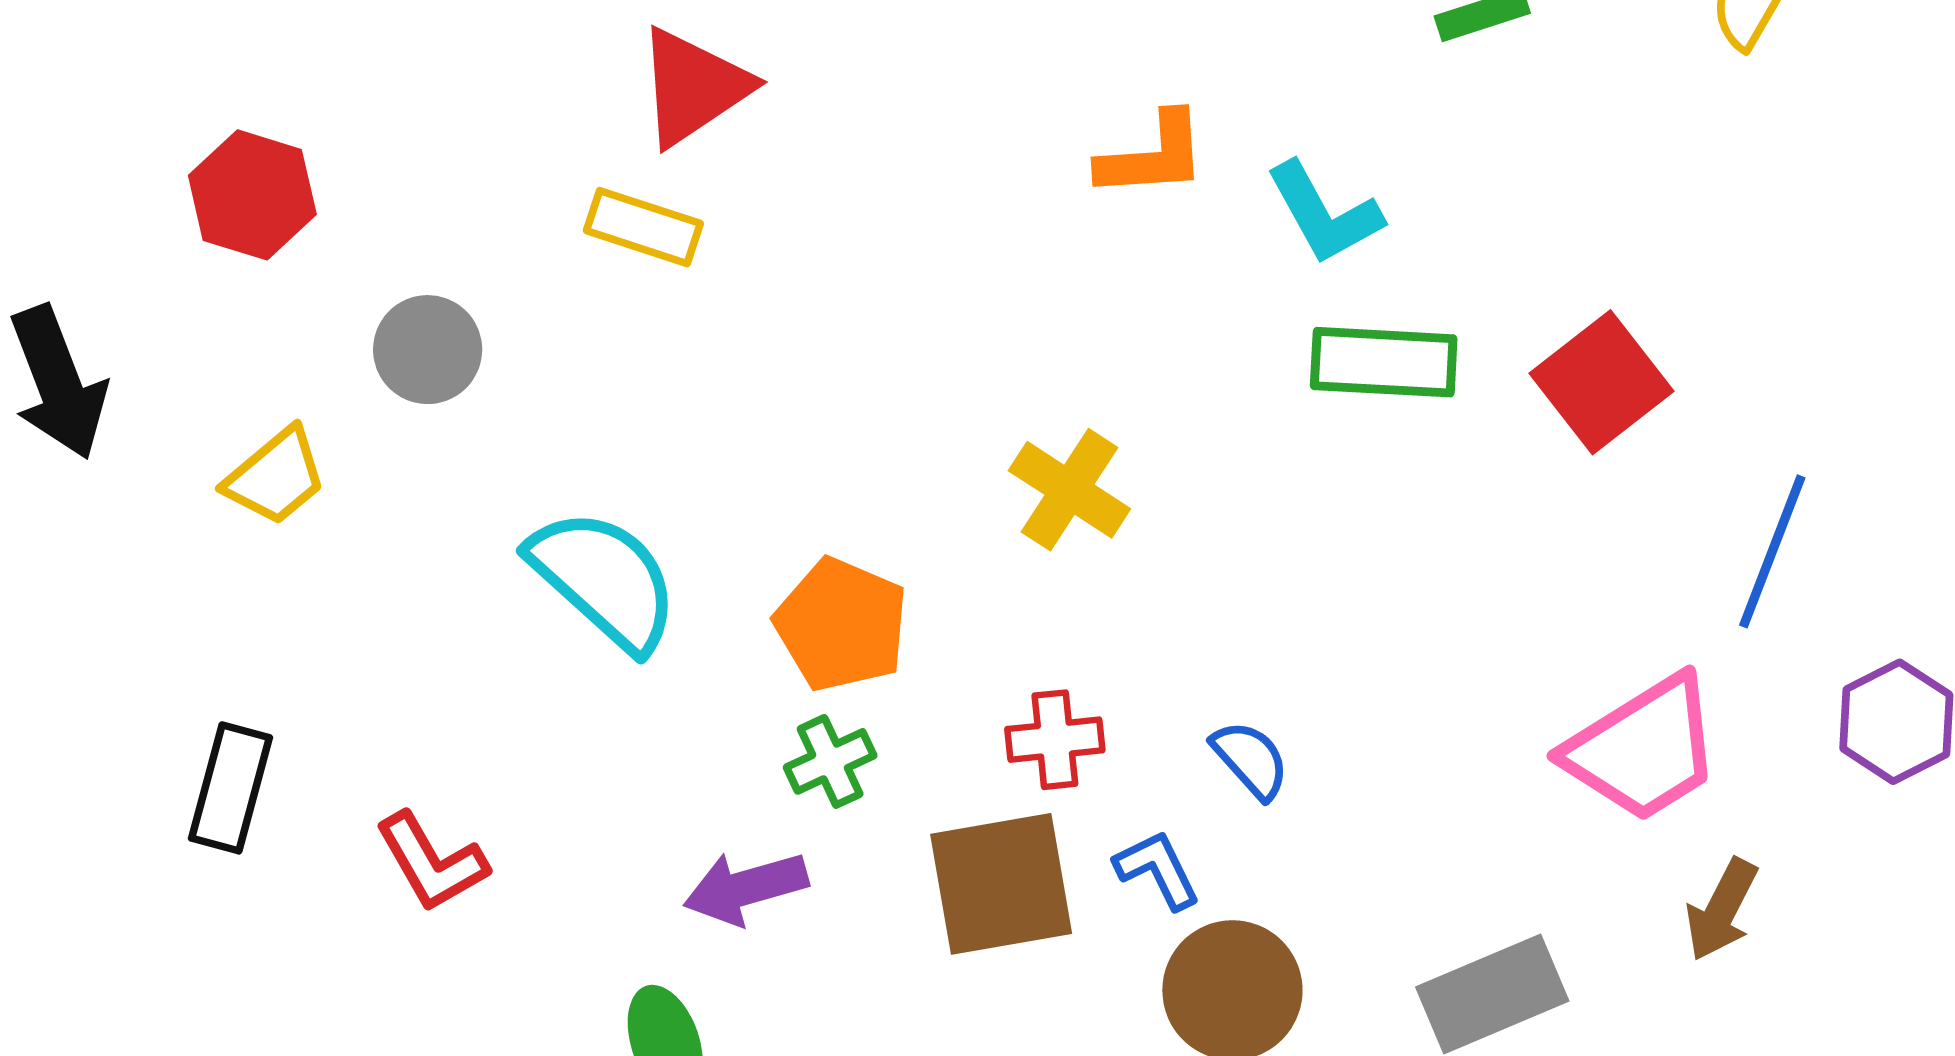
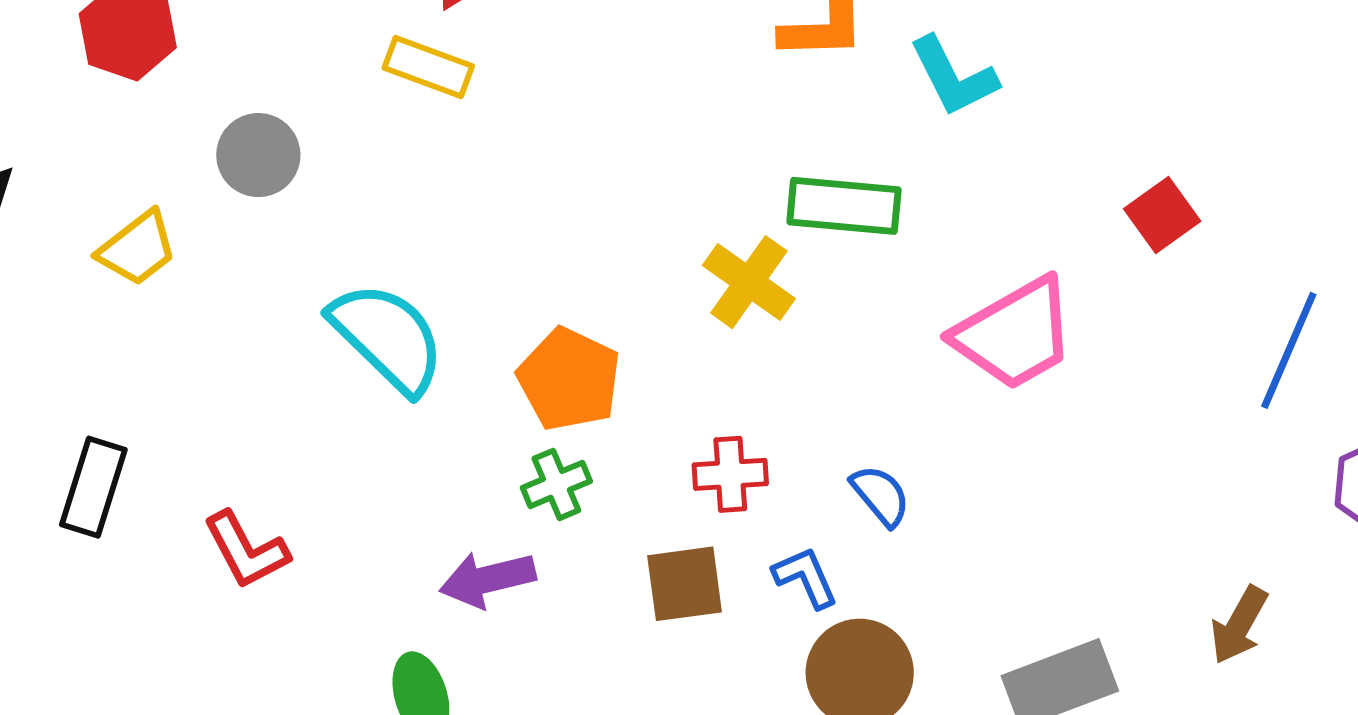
green rectangle: (1384, 362) -> (844, 206), moved
red square: (1601, 382) -> (1162, 215), size x0.7
pink trapezoid: (1643, 749) -> (1015, 334), moved
brown square: (1001, 884) -> (685, 584), size x0.7

